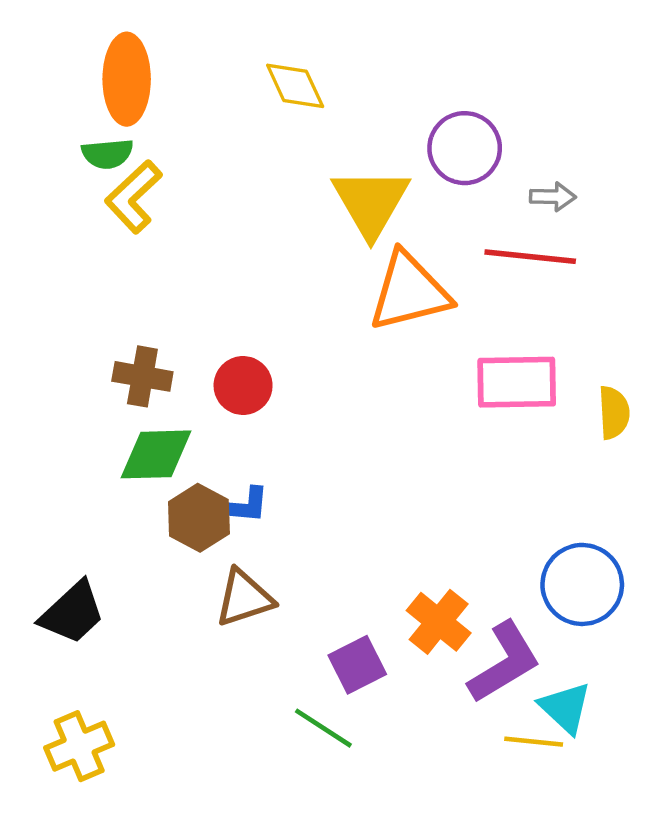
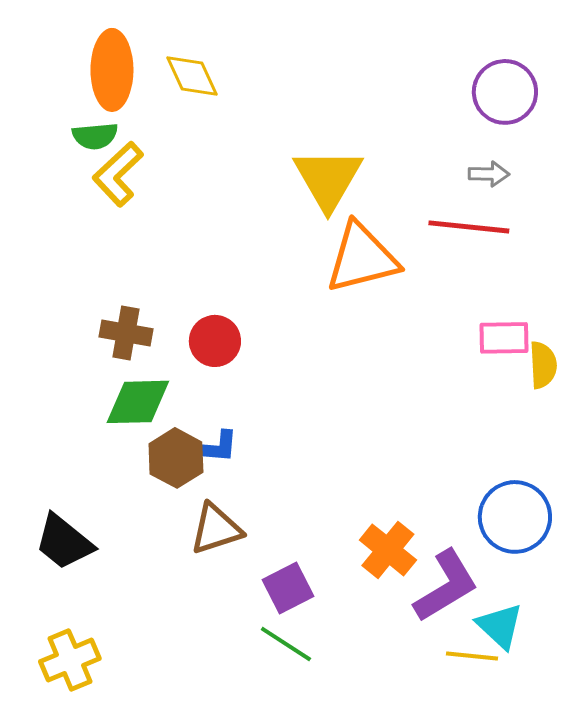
yellow diamond: (295, 86) -> (192, 76), moved
purple circle: (465, 148) -> (505, 92), moved
pink rectangle: (517, 382) -> (504, 338), moved, size x0.7
black trapezoid: (72, 613) -> (64, 542), turned 82
purple square: (357, 665) -> (288, 588), moved

